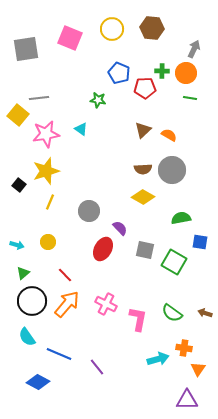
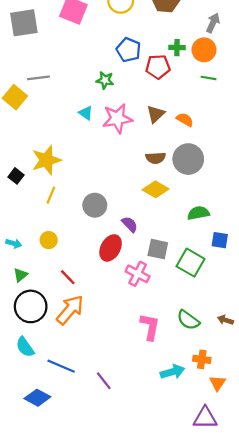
pink star: (46, 134) -> (117, 119), moved
pink cross: (106, 304) -> (138, 274), moved

